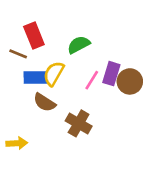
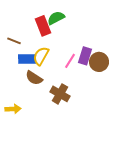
red rectangle: (34, 35) -> (43, 26), moved
green semicircle: (79, 45) -> (56, 18), moved

